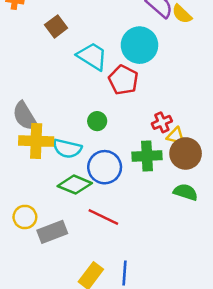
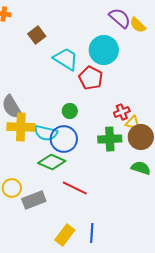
blue circle: (105, 167) -> (64, 139), moved

